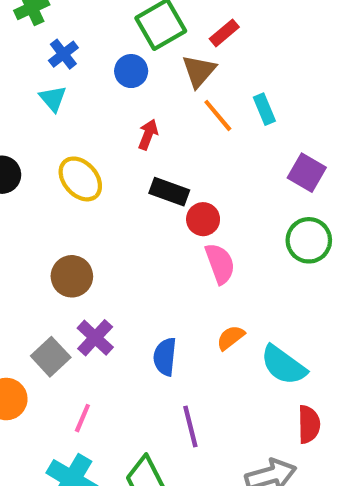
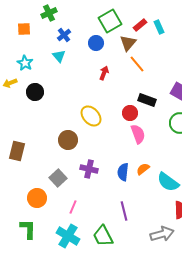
cyan rectangle: (264, 109) -> (159, 27), moved
yellow ellipse: (80, 179) -> (91, 116), moved
black rectangle: (169, 192) -> (147, 100), moved
purple cross: (95, 338) -> (89, 169), moved, turned -30
blue semicircle: (165, 357) -> (123, 172), moved

